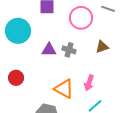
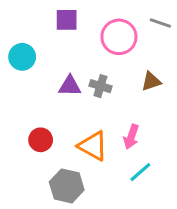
cyan circle: (18, 31) -> (22, 57), size x0.7
red circle: (16, 78) -> (41, 140), moved

